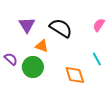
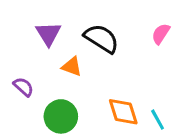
cyan line: (97, 59) -> (158, 120), moved
green circle: (33, 67) -> (61, 116), moved

